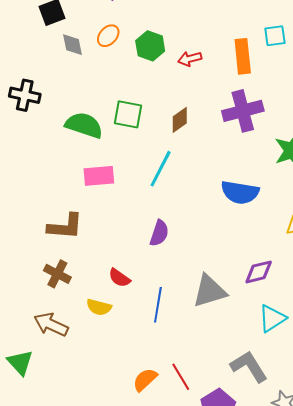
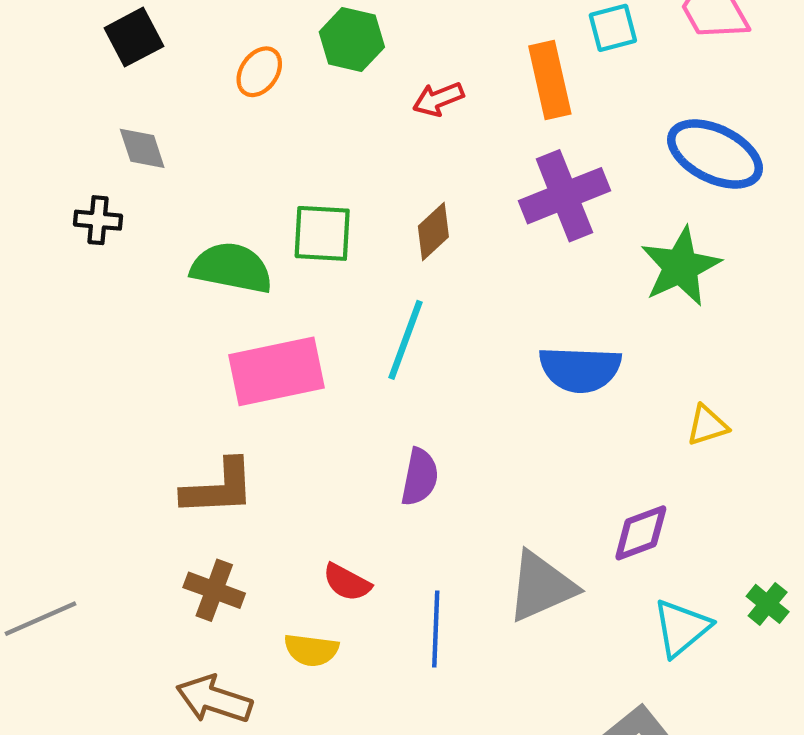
gray diamond: (73, 45) -> (142, 148), moved
green hexagon: (150, 46) -> (352, 40), moved
black cross: (25, 95) -> (98, 220), size x0.7
pink rectangle: (99, 176) -> (277, 371), size x1.4

